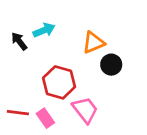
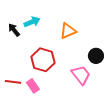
black circle: (111, 65) -> (96, 56), moved
pink trapezoid: (85, 110) -> (81, 75), moved

